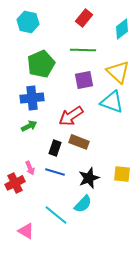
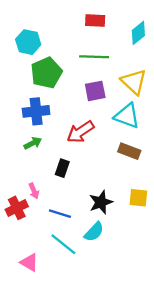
red rectangle: (84, 18) -> (95, 20), turned 54
cyan hexagon: (28, 22) -> (28, 42), moved
brown rectangle: (79, 142) -> (129, 151), moved
blue line: (55, 172) -> (60, 214), moved

